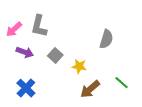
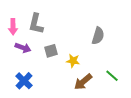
pink arrow: (14, 29) -> (13, 27), turned -49
gray square: (55, 55) -> (51, 51), turned 32

